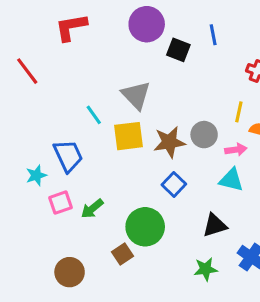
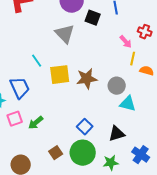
gray triangle: (136, 95) -> (65, 34), moved
gray circle: (204, 135) -> (117, 86), moved
pink arrow: (236, 150) -> (126, 42), moved, turned 56
blue square: (174, 184) -> (85, 127), moved
green circle: (145, 227) -> (83, 153), moved

